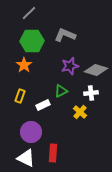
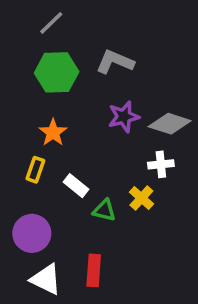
orange star: (24, 65) -> (53, 133), moved
green triangle: (61, 91) -> (104, 210), moved, turned 40
white rectangle: (43, 105) -> (76, 186), turned 64
purple circle: (31, 132) -> (32, 233), moved

